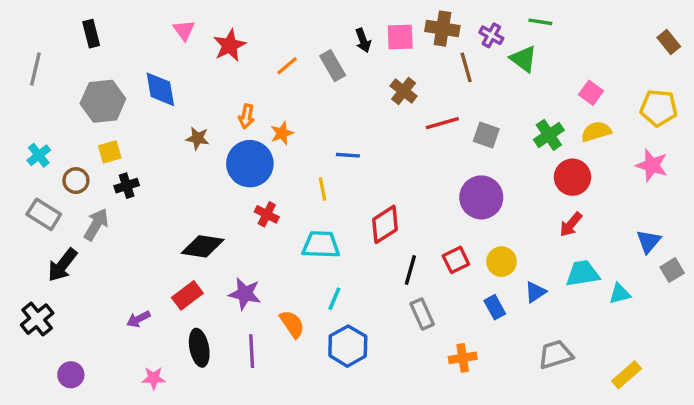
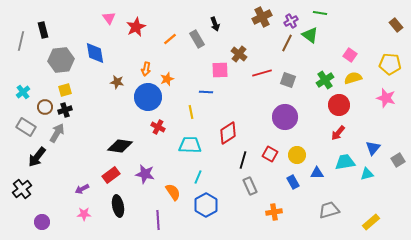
brown cross: (442, 29) -> (262, 17), turned -36
black rectangle: (91, 34) -> (43, 30), moved
purple cross: (491, 35) -> (291, 21), turned 32
pink square: (400, 37) -> (220, 70), moved
brown line: (466, 67) -> (287, 43), moved, turned 42
black cross: (127, 186) -> (65, 110), moved
blue triangle: (648, 241) -> (373, 148), moved
red square: (456, 260) -> (270, 154), turned -35
blue triangle: (535, 292) -> (317, 173), turned 32
purple line: (252, 351) -> (158, 220), moved
pink star: (154, 378) -> (84, 214), moved

